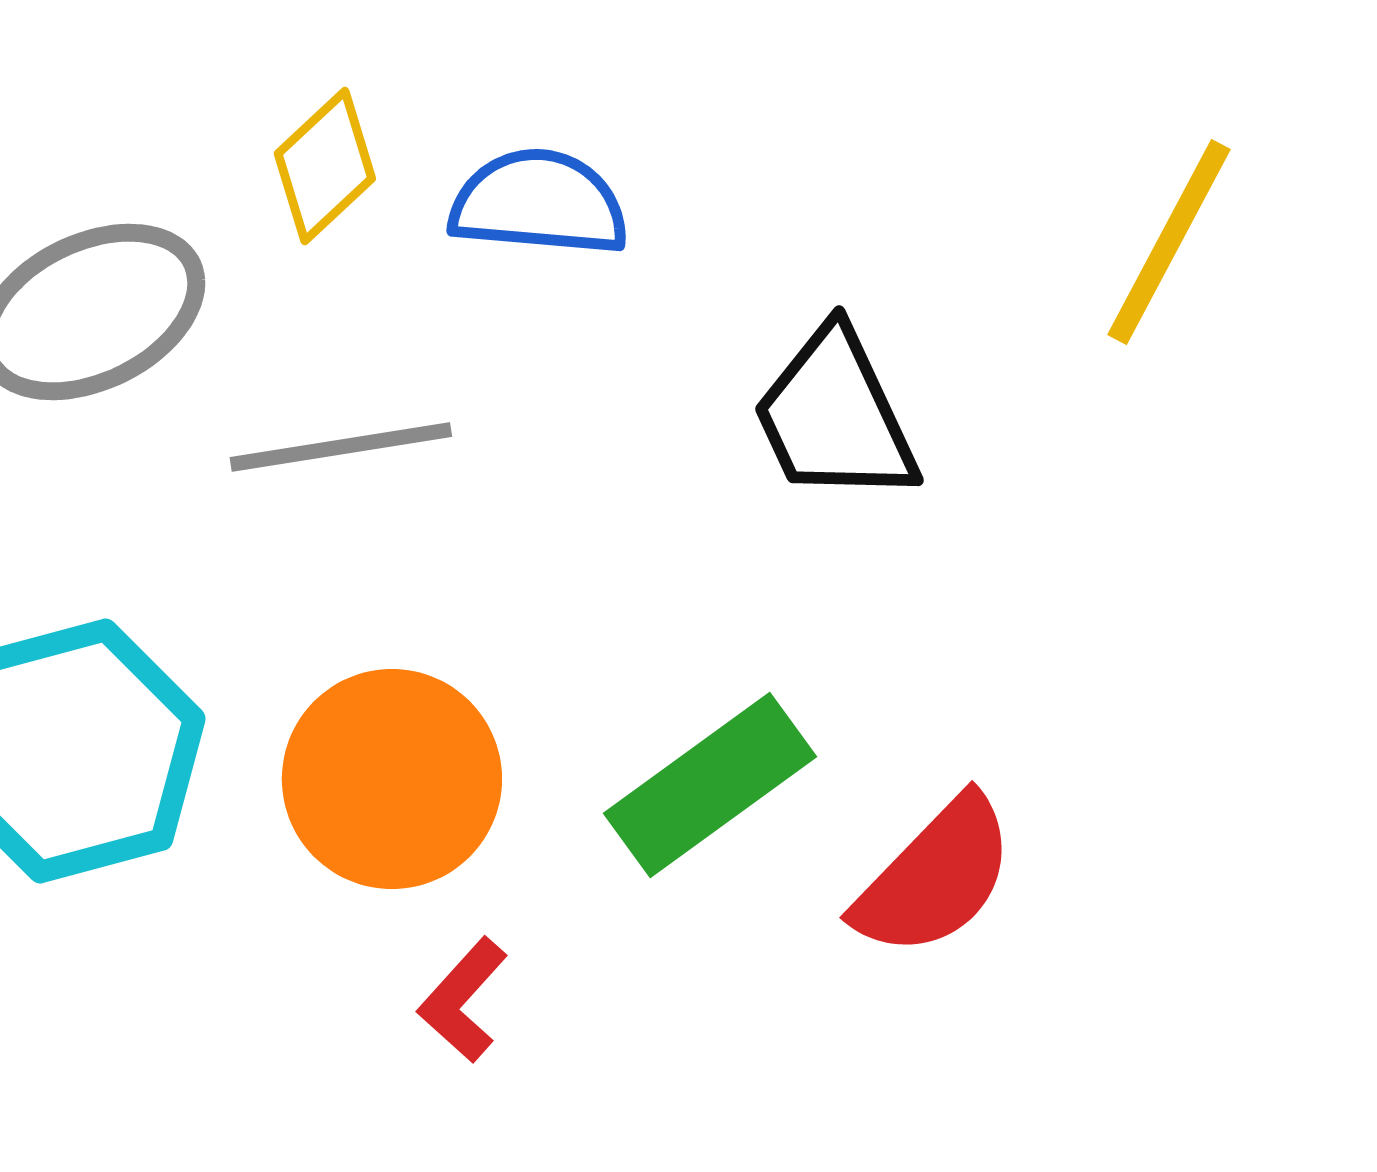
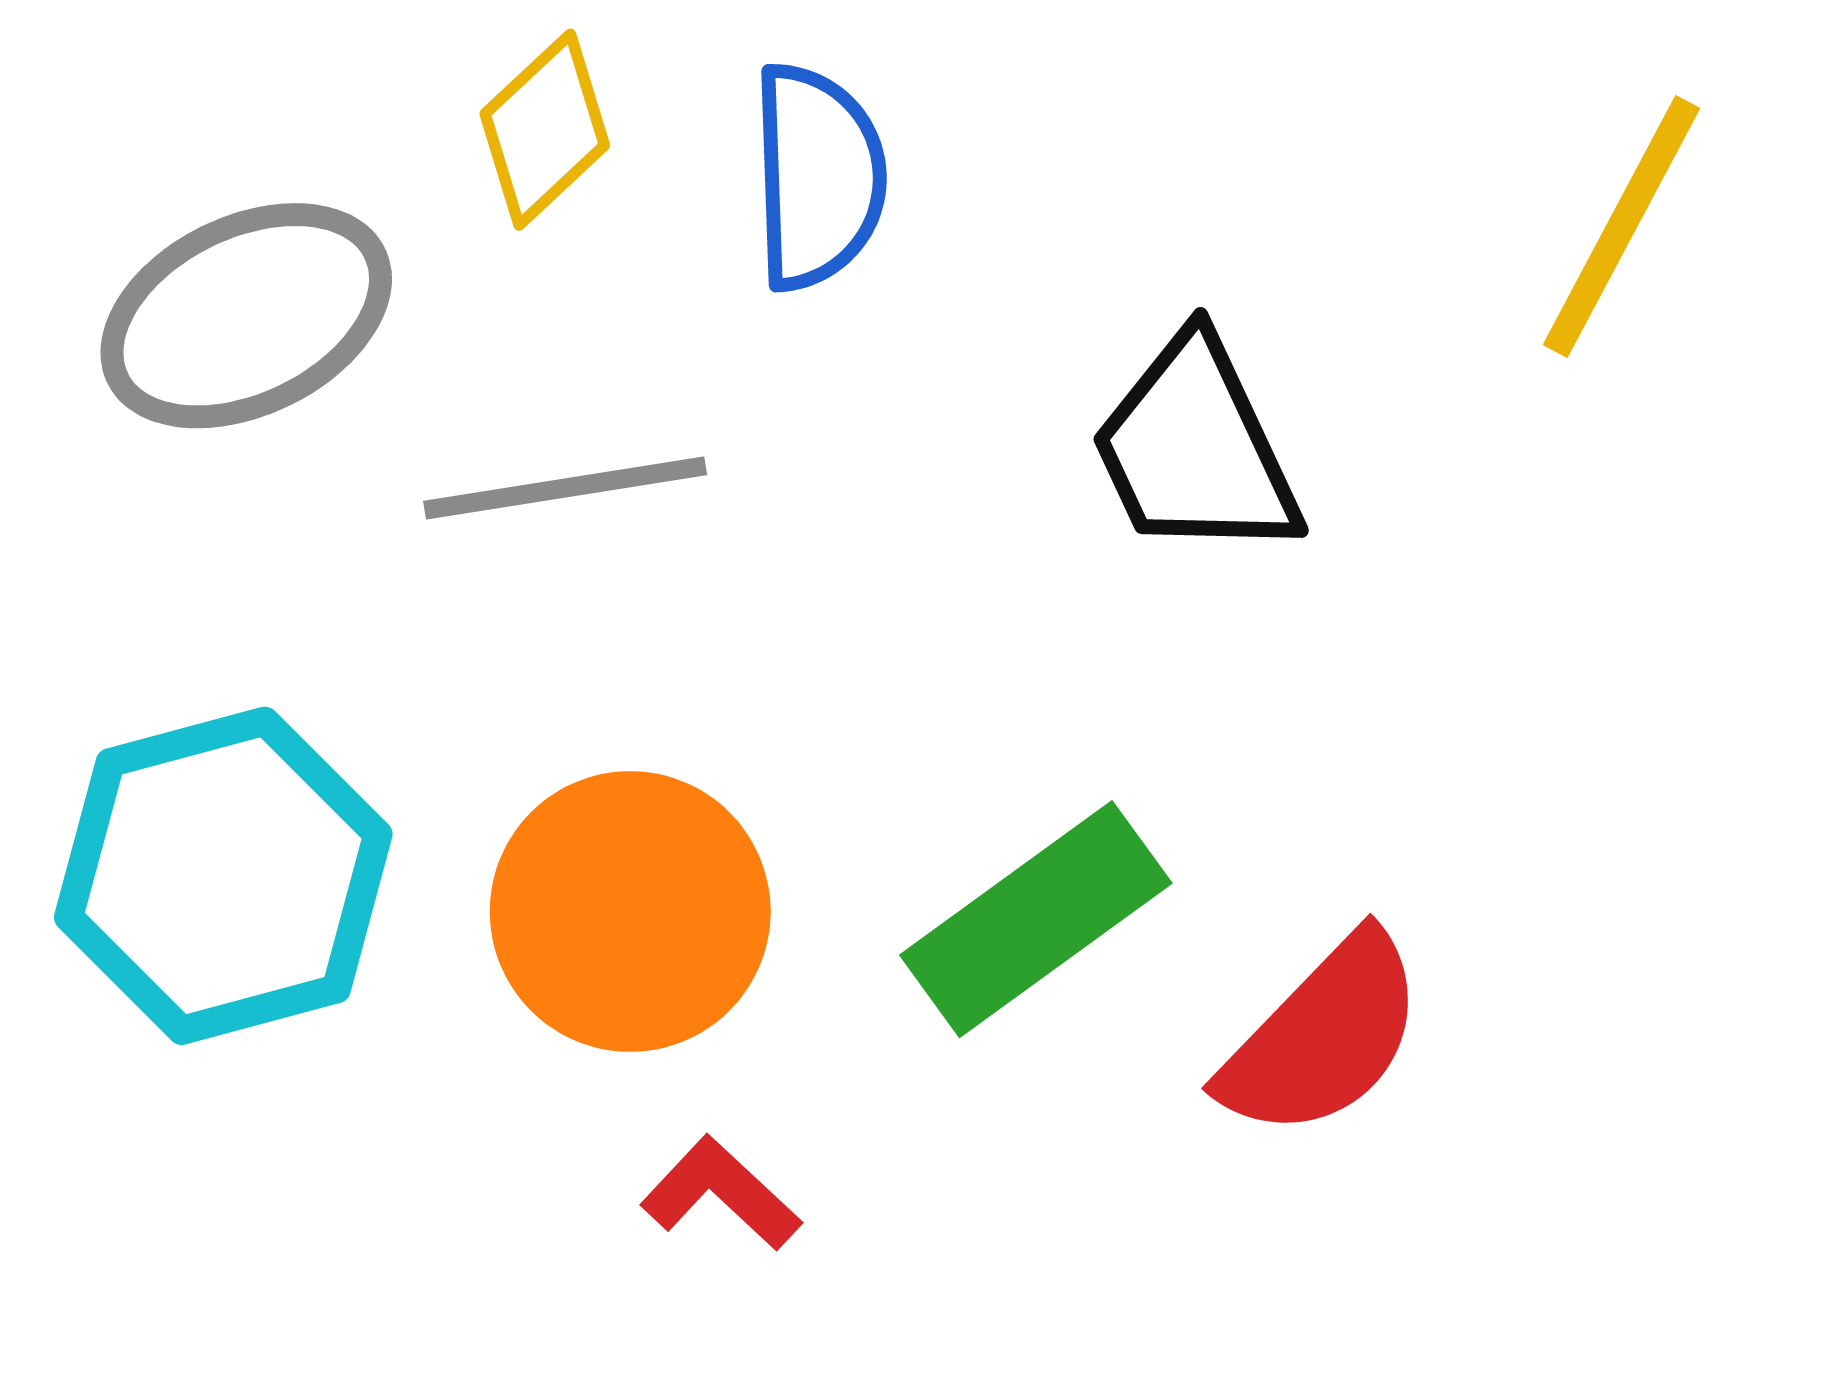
blue semicircle: (539, 203) -> (818, 177), turned 83
red L-shape: (463, 1000) -> (721, 1193), turned 91

